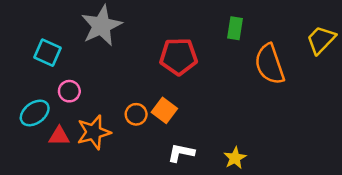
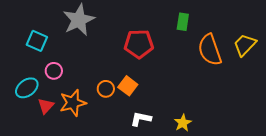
yellow trapezoid: (321, 40) -> (245, 45), moved
red triangle: (59, 136) -> (46, 106), turned -48

